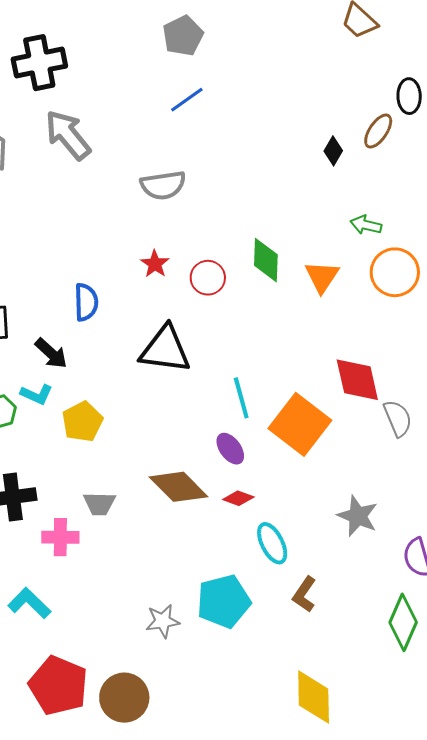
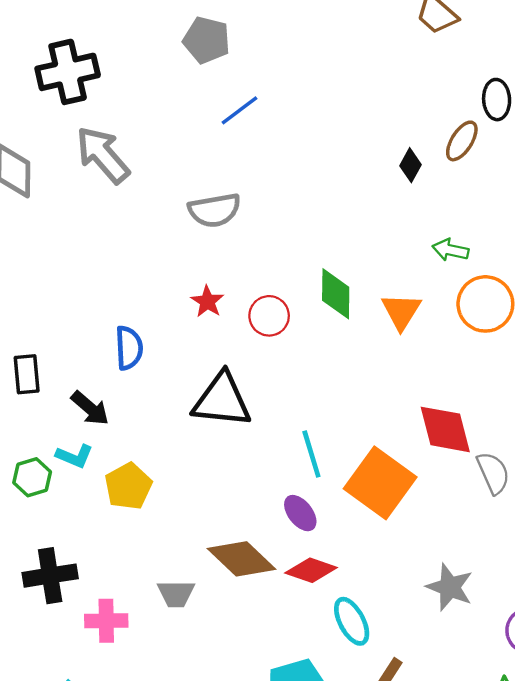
gray pentagon: (183, 36) -> (207, 40), moved, turned -30
red diamond: (238, 498) -> (311, 570), size x1.4
gray trapezoid: (99, 504) -> (176, 594), moved

